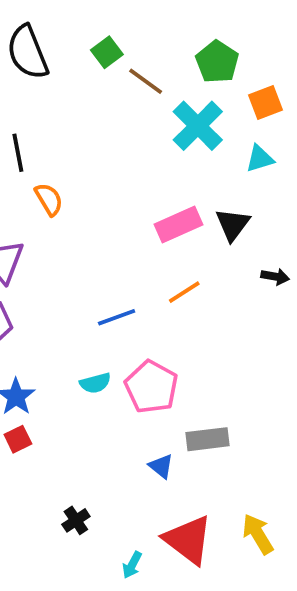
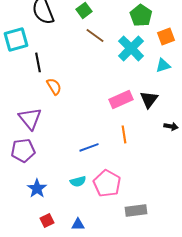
brown line: (146, 81) -> (95, 35), moved
orange line: (184, 292) -> (124, 134), turned -66
red square: (18, 439) -> (47, 220), moved
blue triangle: (161, 466) -> (78, 224), moved, turned -40

